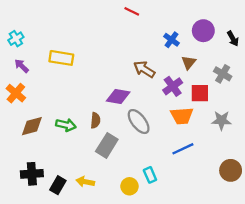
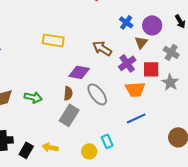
purple circle: (203, 31) -> (152, 25), moved
yellow rectangle: (61, 58) -> (53, 40), moved
brown semicircle: (95, 120) -> (68, 93), moved
gray star: (222, 120) -> (170, 82), moved, turned 30

